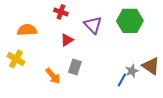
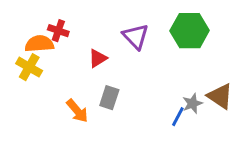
red cross: (61, 12) -> (58, 31), moved
yellow cross: (16, 59) -> (29, 67), moved

